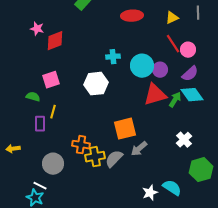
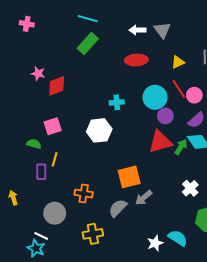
cyan circle: (142, 66) -> (155, 97), moved
yellow arrow: (13, 149) -> (13, 198), turned 80
yellow cross: (95, 157) -> (93, 234), moved

